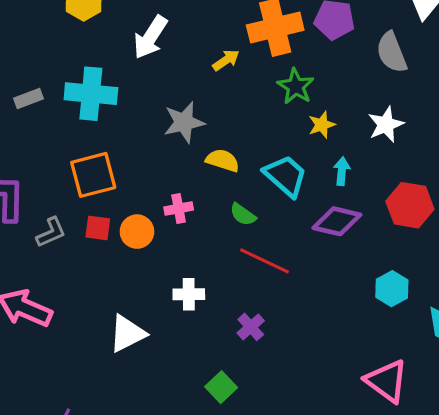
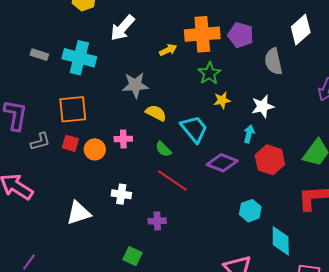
gray rectangle: (29, 99) -> (39, 55), turned 30
cyan arrow: (342, 171) -> (249, 134), moved
purple cross: (251, 327) -> (157, 221), turned 30
green square: (221, 387) -> (133, 256), turned -30

